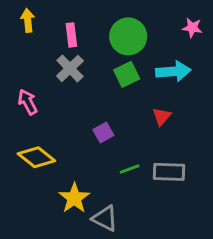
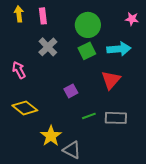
pink rectangle: (71, 35) -> (43, 16), moved
red triangle: (162, 117) -> (111, 80), size x1.5

